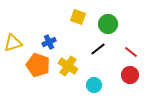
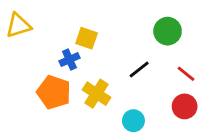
yellow square: (78, 17) -> (87, 38), moved
green circle: (108, 24) -> (168, 31), moved
yellow triangle: (13, 43) -> (18, 25), moved

